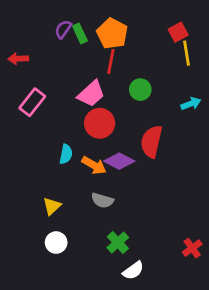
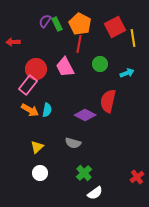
red square: (178, 32) -> (115, 27), moved, size x1.5
pink trapezoid: (91, 94) -> (65, 67), turned 105
pink rectangle: (32, 102) -> (28, 85), moved
cyan arrow: (191, 104) -> (127, 73), moved
red circle: (100, 123) -> (36, 69), moved
orange arrow: (94, 165) -> (30, 110), moved

